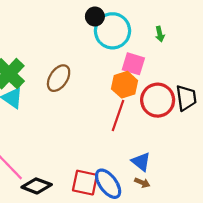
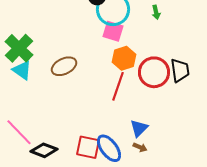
pink square: (133, 64) -> (113, 31), moved
brown ellipse: (59, 78) -> (64, 66), moved, turned 30
blue triangle: (141, 162) -> (139, 128), turned 36

